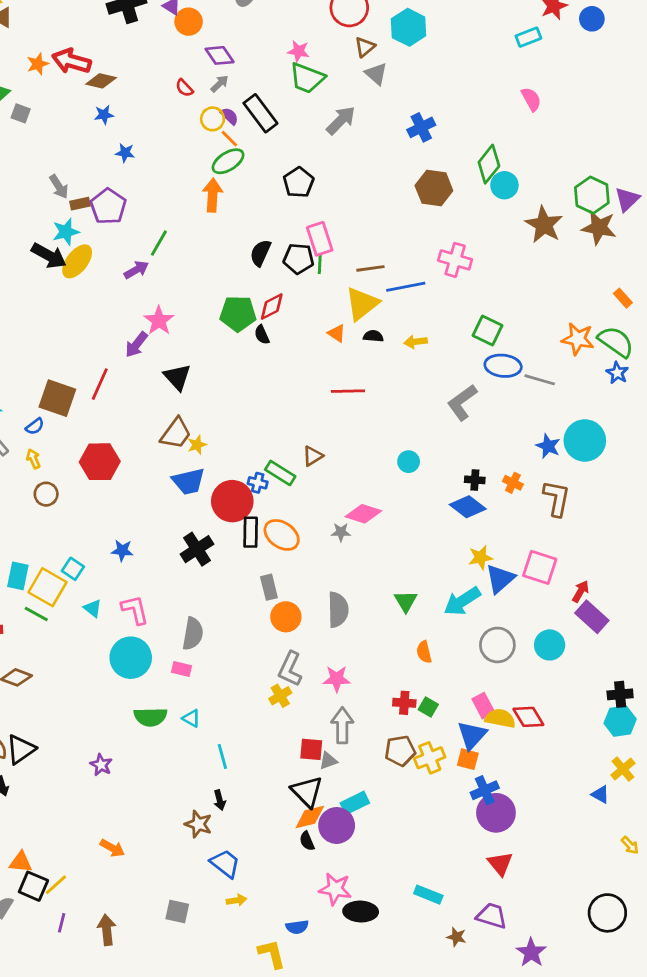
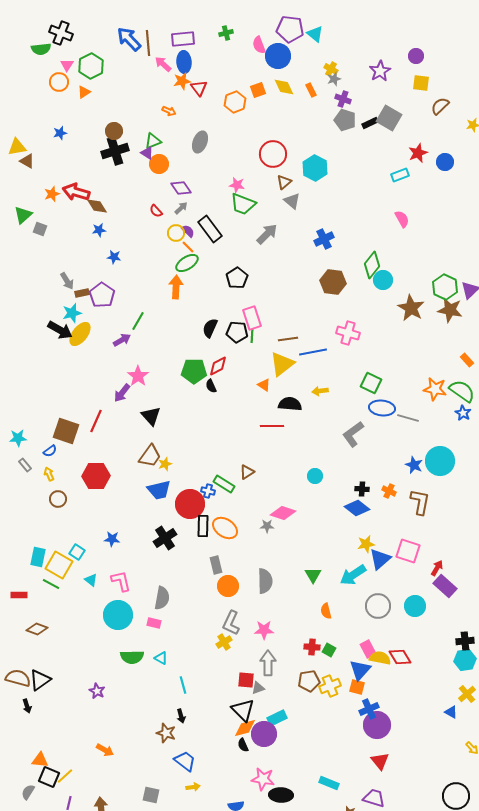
brown diamond: (101, 81) -> (97, 206), turned 45
black semicircle: (373, 336) -> (290, 404), moved, size x1.6

